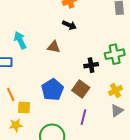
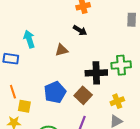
brown triangle: (54, 47) -> (62, 50), turned -32
black cross: (91, 65) -> (96, 73), size x1.5

